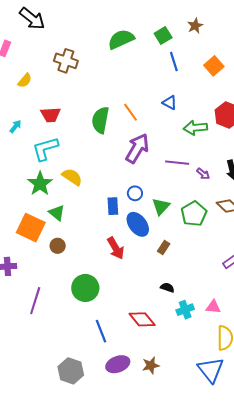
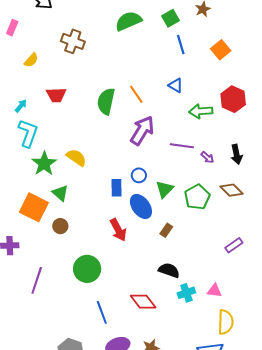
cyan L-shape: (45, 149) -> (28, 133), moved, turned 124
black semicircle: (167, 288) -> (169, 270), size x1.5

